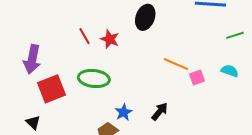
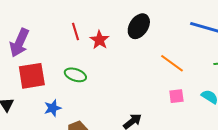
orange line: (176, 64) -> (172, 63), moved
green ellipse: (94, 79) -> (75, 75), size x0.7
blue star: (124, 112) -> (53, 108), moved

